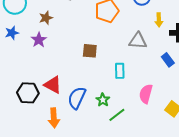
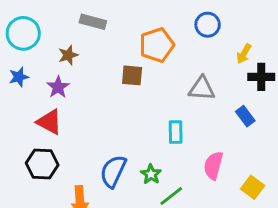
yellow arrow: (159, 20) -> (244, 54), moved, turned 32
brown square: (90, 51) -> (132, 75), moved
red triangle: (53, 85) -> (49, 122), moved

